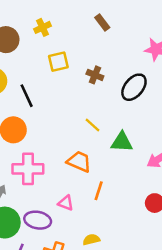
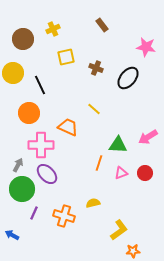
green triangle: (122, 142) -> (118, 145), moved
orange trapezoid: (79, 162) -> (68, 127), moved
pink triangle: (66, 203) -> (121, 173), moved, turned -40
purple ellipse: (38, 220) -> (47, 174), moved, turned 35

